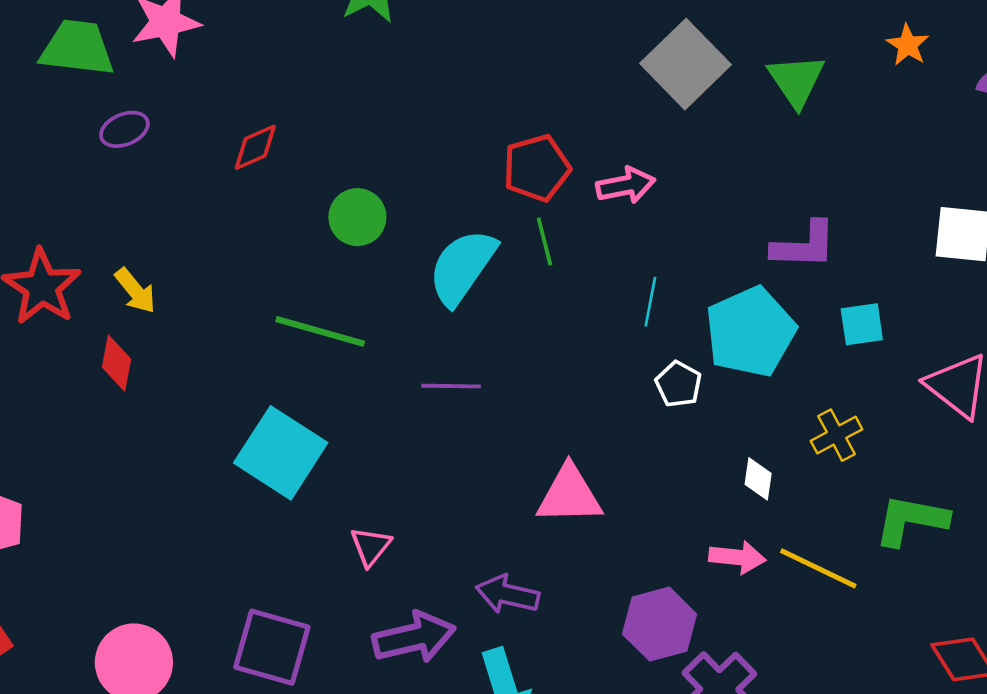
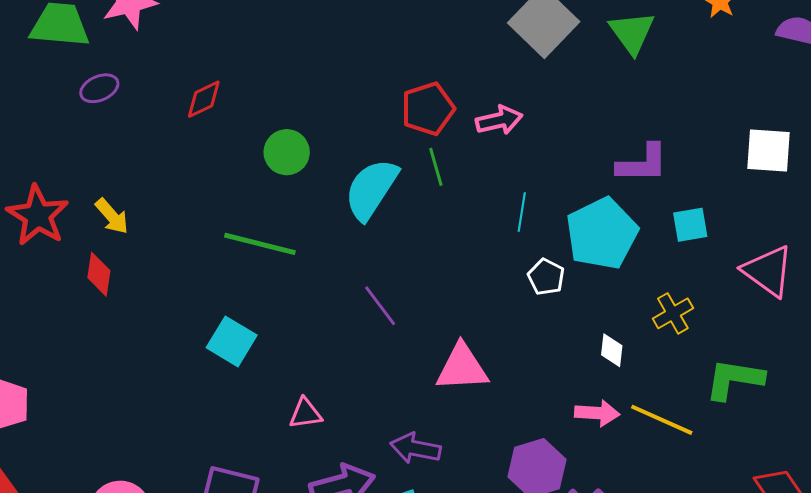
purple line: (451, 386) -> (380, 306), moved, turned 54
cyan square: (281, 453) -> (232, 341), size x0.7
pink triangle: (371, 546) -> (305, 414), turned 45

